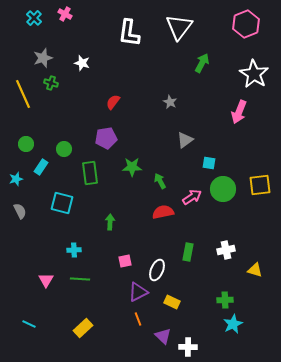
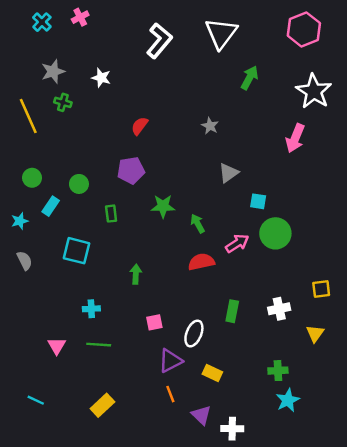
pink cross: (65, 14) -> (80, 17), turned 32
white L-shape: (129, 33) -> (159, 41), turned -148
green rectangle: (90, 173) -> (111, 214), size x0.6
yellow square: (260, 185) -> (321, 289), moved, size x0.7
yellow triangle: (255, 270) -> (315, 333), turned 49

